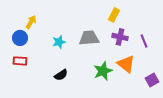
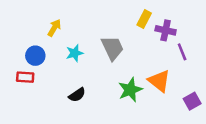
yellow arrow: (31, 22) -> (54, 28), moved
purple cross: (120, 37) -> (166, 30), moved
blue circle: (20, 38) -> (35, 56), moved
gray trapezoid: (89, 38) -> (112, 48), turned 70

